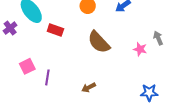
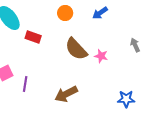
pink star: (140, 49) -> (101, 56), moved
brown arrow: (89, 87) -> (66, 94), size x1.6

